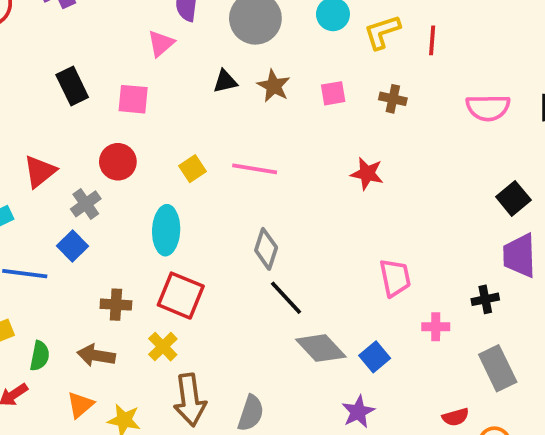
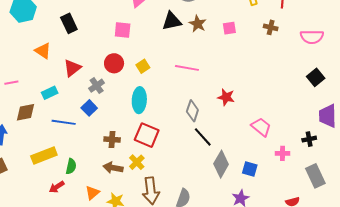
black triangle: (225, 81) -> (172, 21), size x1.5
black rectangle: (72, 86) -> (69, 23), moved
brown cross: (393, 99) -> (271, 27), moved
yellow square: (193, 169) -> (143, 66), moved
red star: (367, 174) -> (226, 97), moved
black square: (513, 198) -> (316, 77), moved
pink trapezoid: (395, 278) -> (261, 127), turned -40
gray diamond: (321, 348) -> (221, 164), turned 72
brown arrow: (96, 355) -> (113, 168), moved
blue square: (375, 357) -> (250, 169), turned -35

